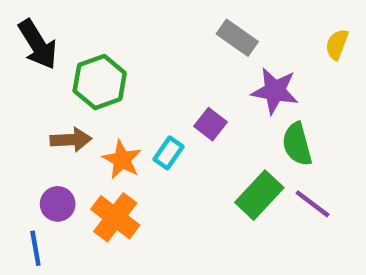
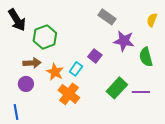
green semicircle: (297, 144) -> (146, 57), moved
purple circle: (58, 204) -> (26, 84), moved
purple line: (313, 204) -> (141, 92), turned -36
orange cross: (115, 217) -> (69, 94), moved

